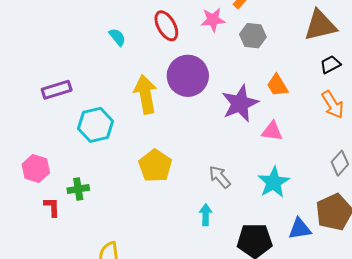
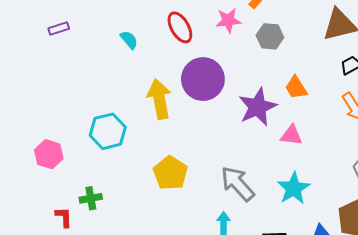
purple rectangle: (57, 90) -> (59, 28), moved, size x0.7
pink hexagon: (36, 168) -> (49, 154), moved
gray arrow: (220, 177) -> (238, 184), size x1.5

